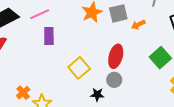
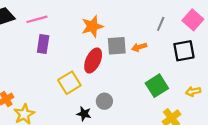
gray square: (118, 13) -> (117, 46), moved
red ellipse: (116, 56) -> (93, 60), moved

